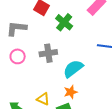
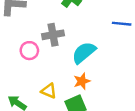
pink circle: (18, 56) -> (29, 51), moved

